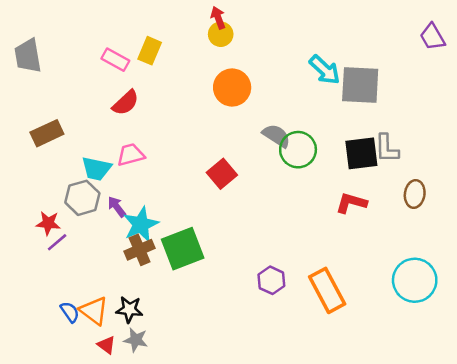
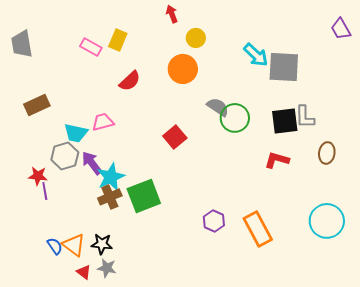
yellow circle: (221, 34) -> (196, 38), moved
red semicircle: (126, 103) -> (130, 81), moved
purple arrow: (117, 207) -> (92, 163), size x1.4
purple line: (57, 242) -> (45, 191), turned -60

